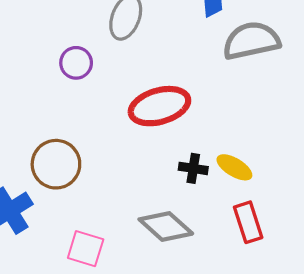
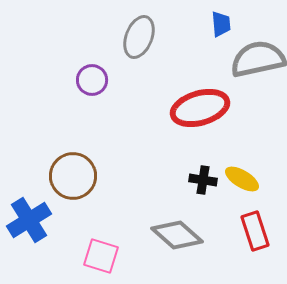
red ellipse: (159, 106) -> (200, 108), moved

